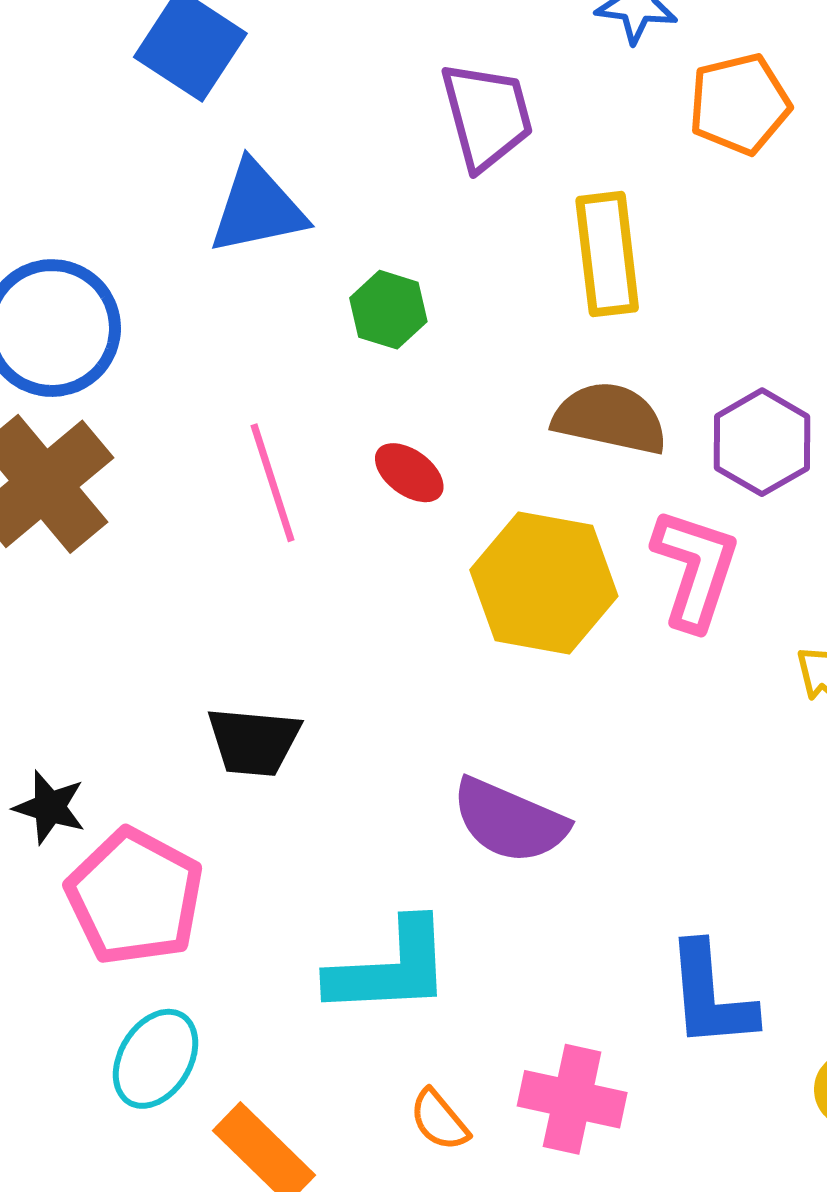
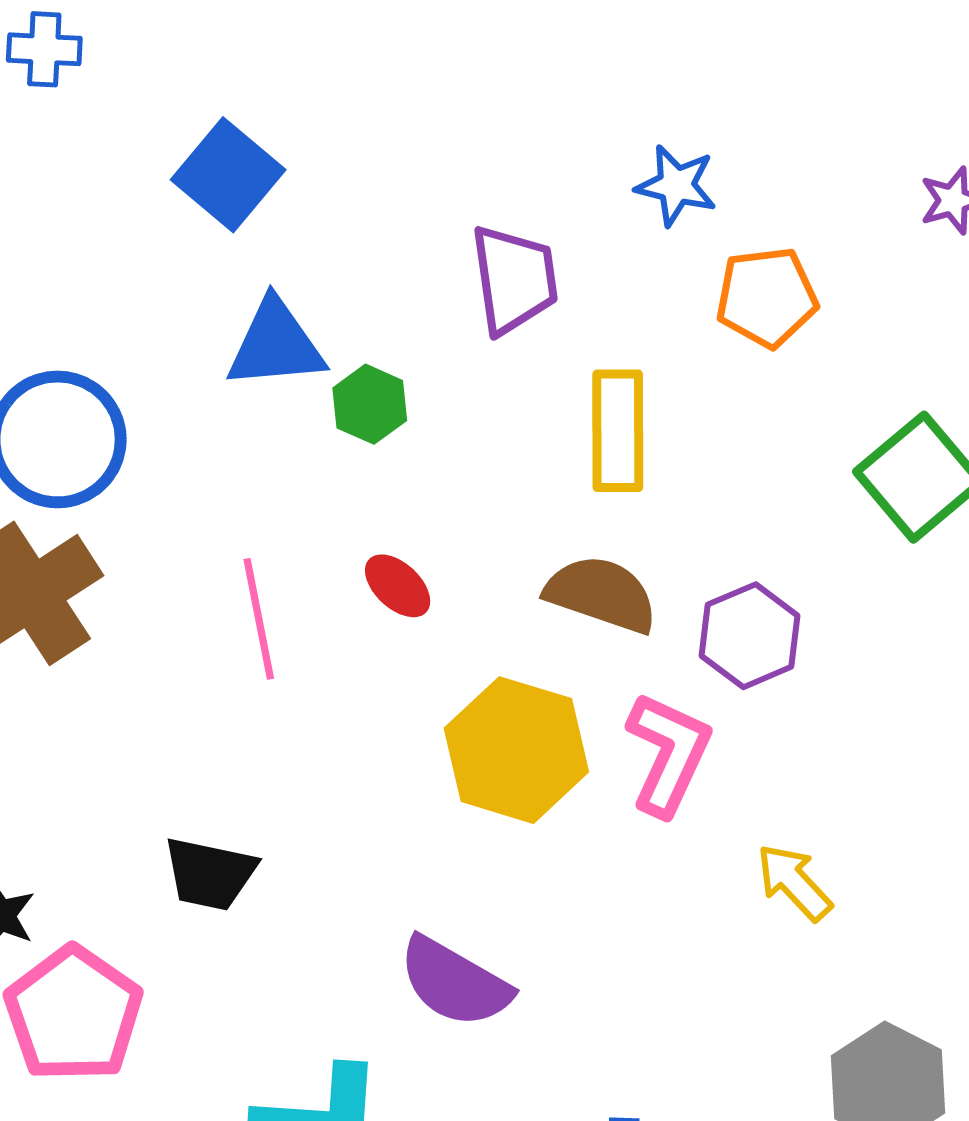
green hexagon: (388, 310) -> (370, 404), moved
red ellipse: (409, 473) -> (398, 586), moved

